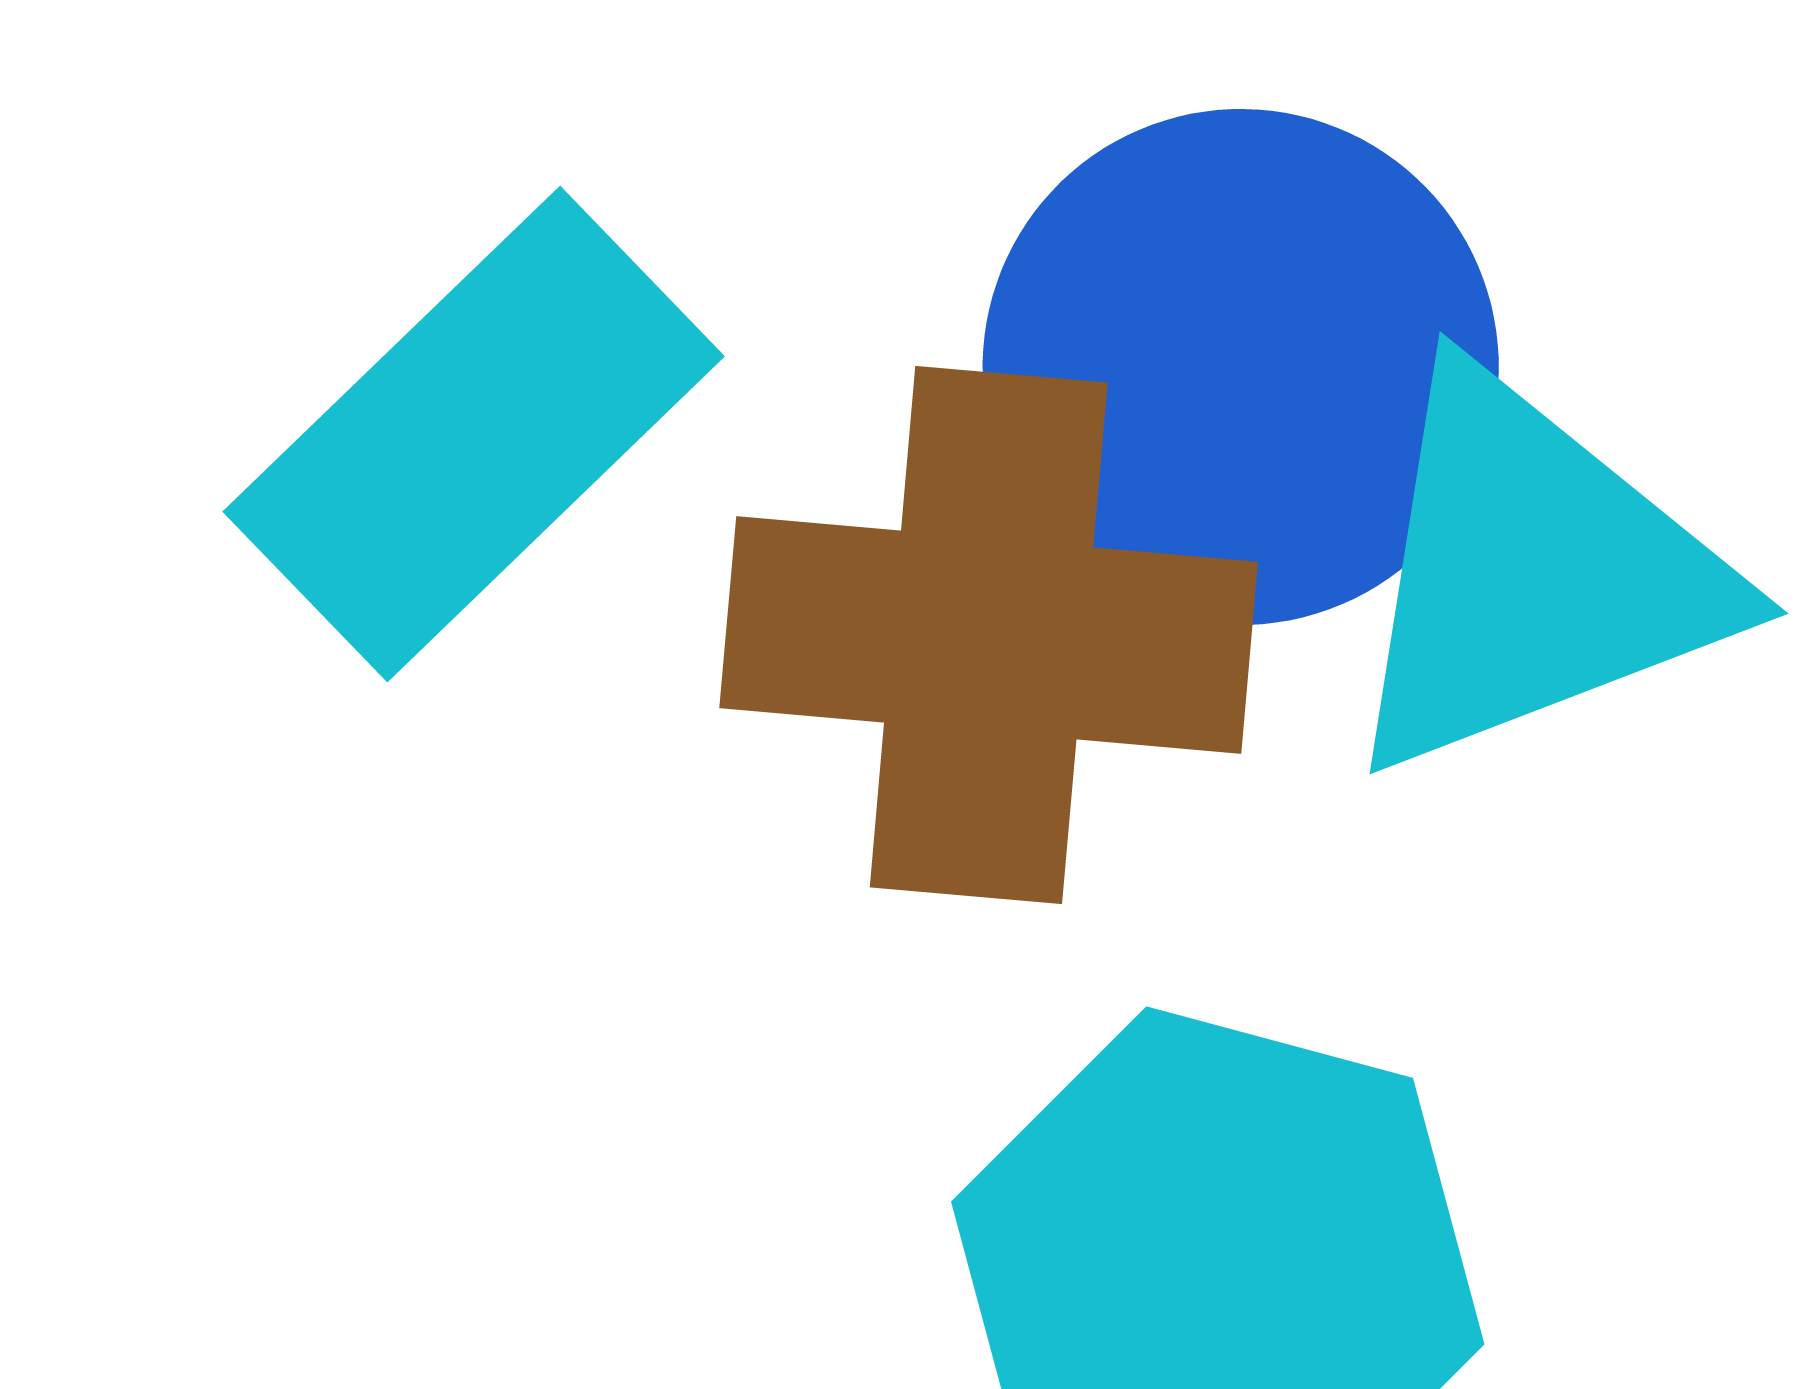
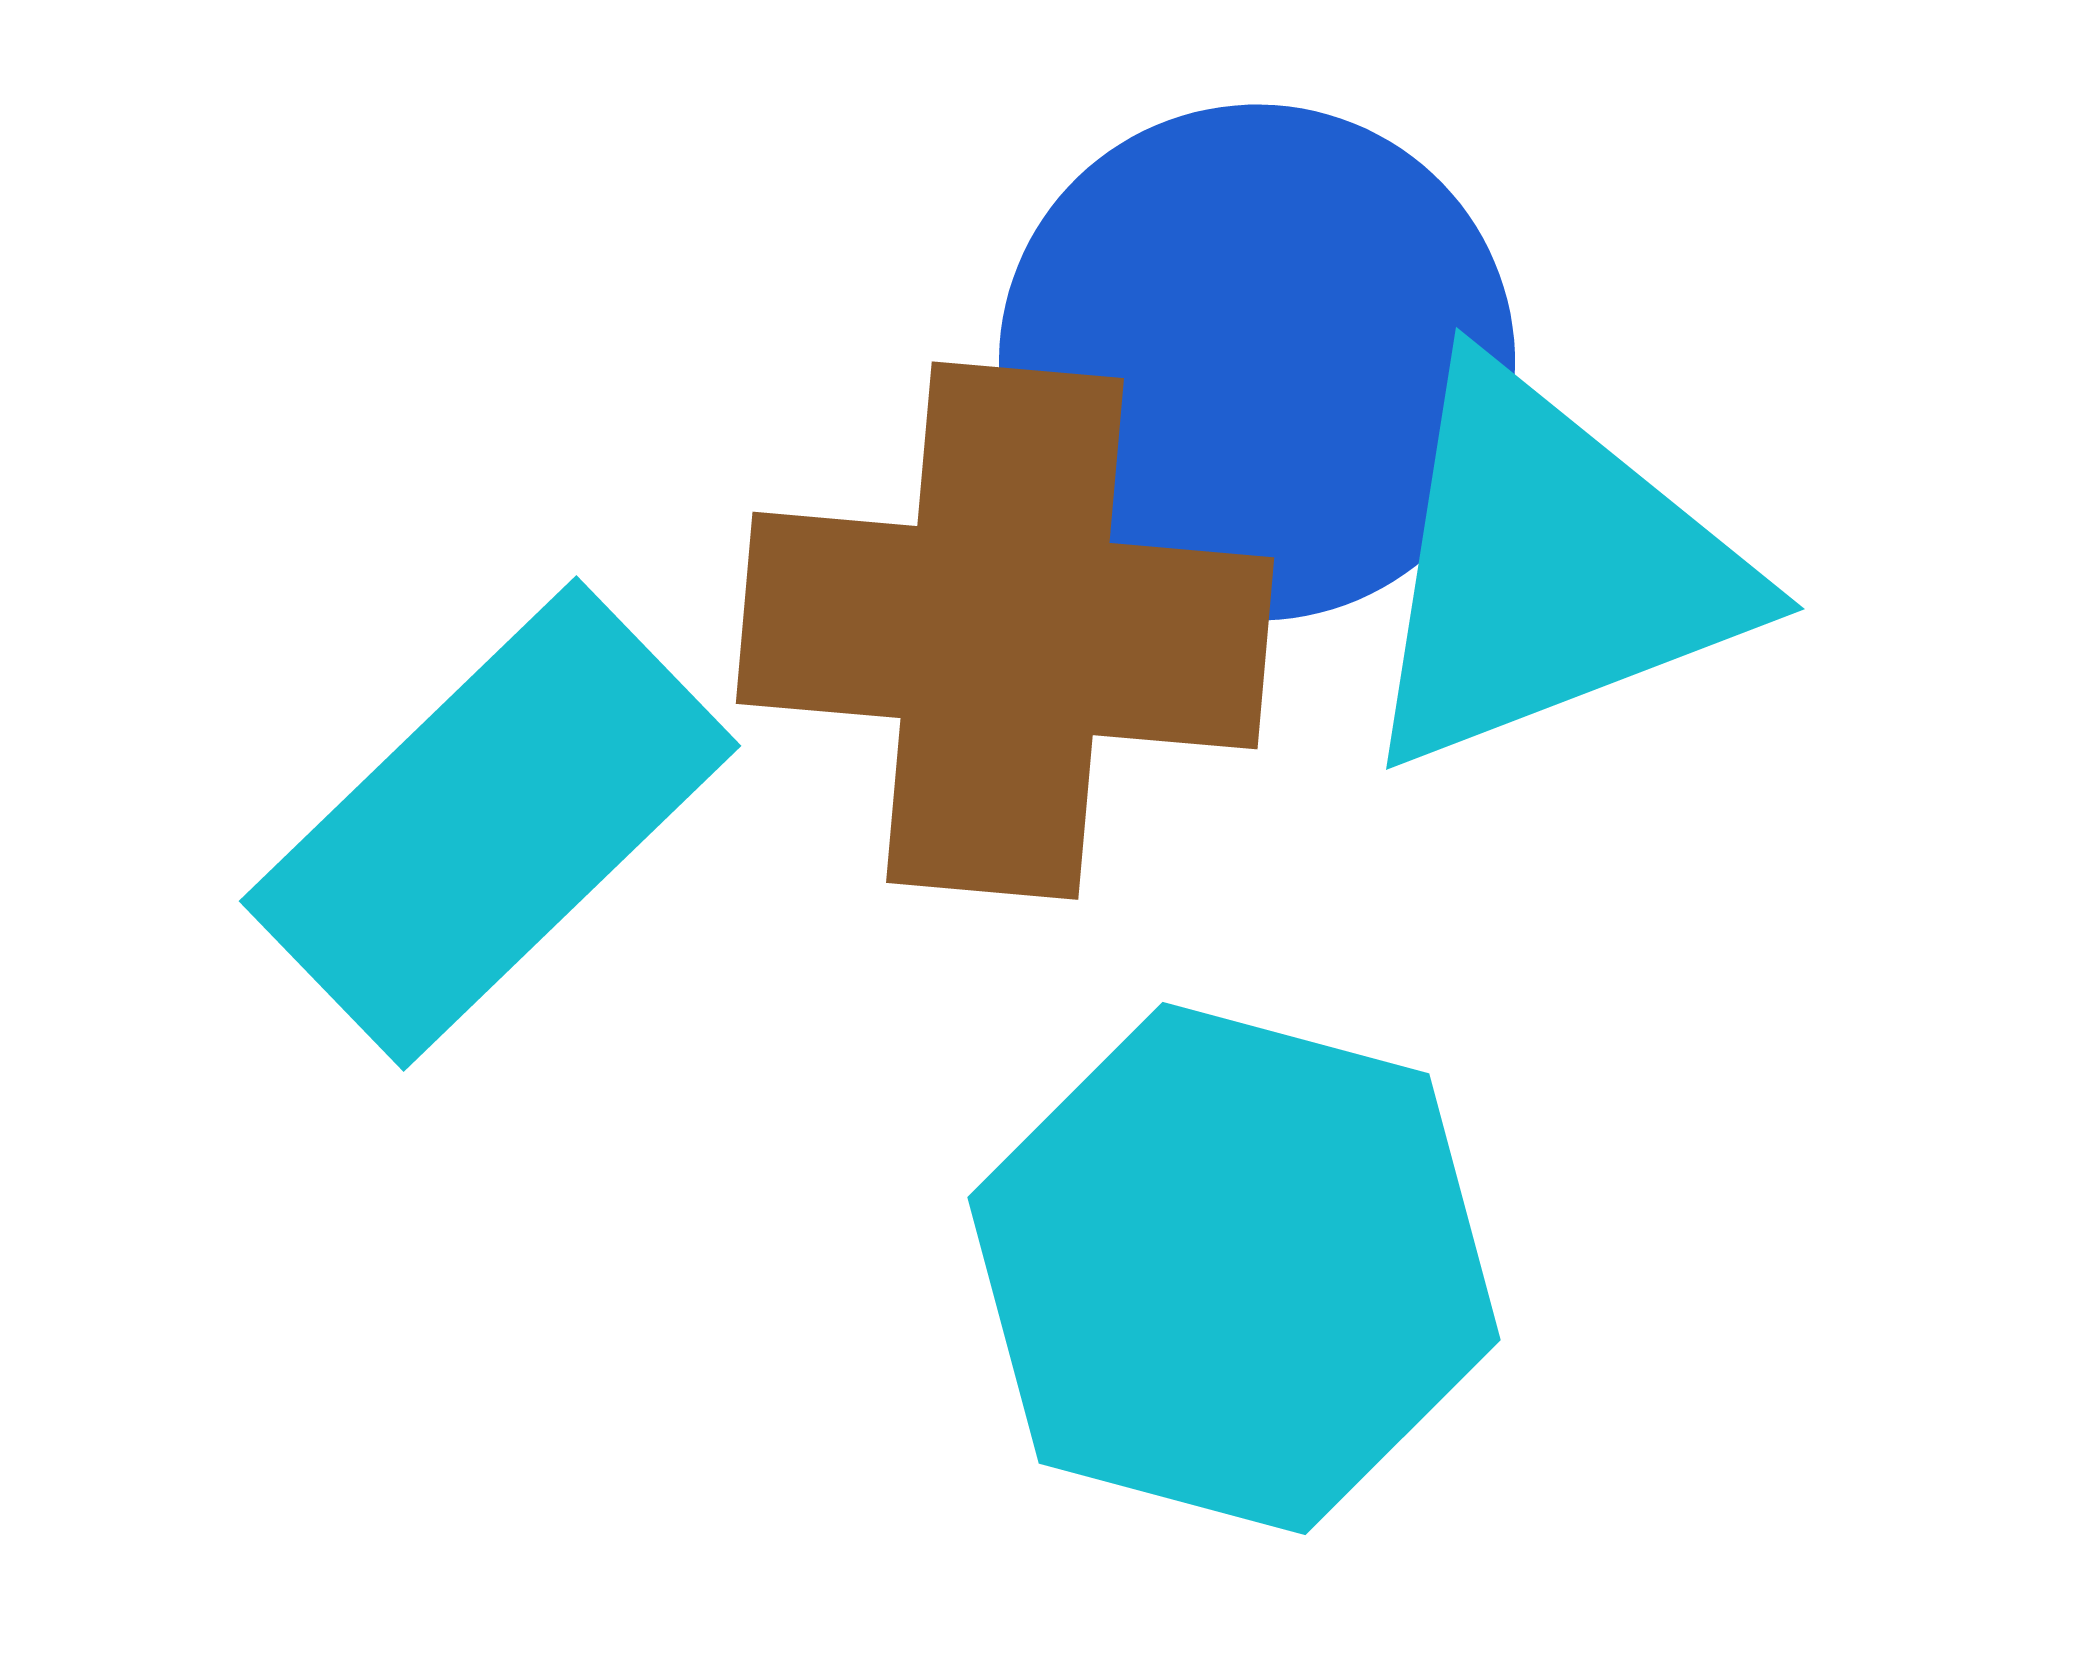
cyan rectangle: (474, 434) -> (490, 824), moved

